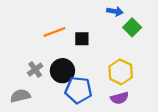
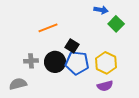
black square: (82, 39) -> (72, 46), moved, turned 32
gray cross: (35, 70) -> (31, 61), turned 32
blue pentagon: (78, 90) -> (77, 63), moved

